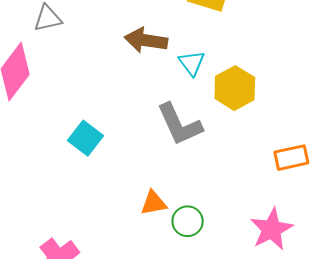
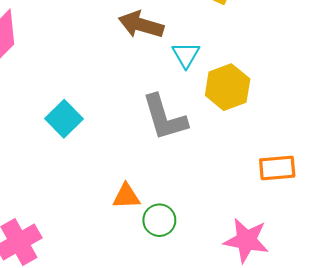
pink star: (272, 229) -> (246, 240), turned 30

